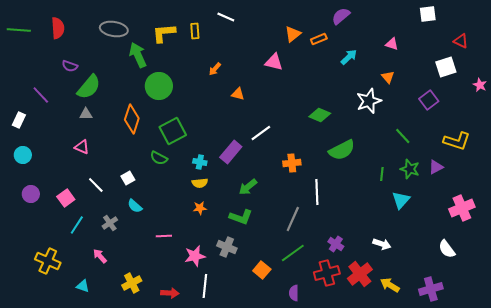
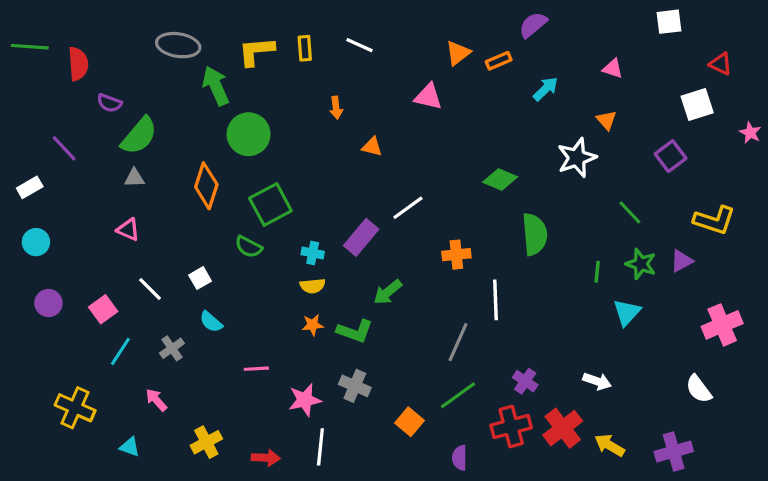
white line: (226, 17) -> (360, 45), moved
red semicircle: (58, 28) -> (78, 64), moved
orange arrow: (215, 69) -> (336, 108), turned -48
white rectangle: (19, 120) -> (30, 187), turned 35
green semicircle: (342, 150) -> (535, 234), turned -68
green L-shape: (241, 217) -> (355, 331), moved

